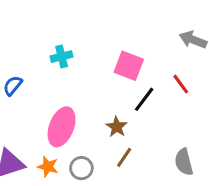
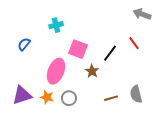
pink square: (129, 66) -> (78, 49), moved
brown line: (124, 157) -> (111, 98), moved, turned 40

